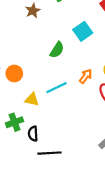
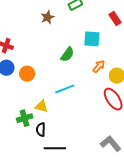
cyan square: (83, 31) -> (92, 39), turned 36
orange arrow: (86, 76) -> (99, 66), moved
yellow triangle: (32, 99) -> (41, 106), moved

